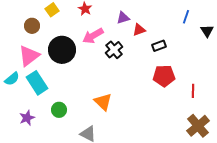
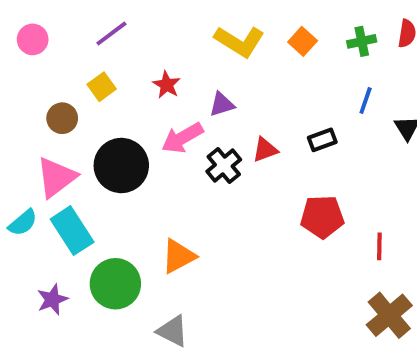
purple triangle: (123, 18) -> (222, 104), moved
red triangle: (139, 30) -> (265, 150), moved
black rectangle: (159, 46) -> (322, 140), moved
orange triangle: (103, 102) -> (178, 256), moved, turned 48
green circle: (59, 110) -> (115, 284), size x1.6

